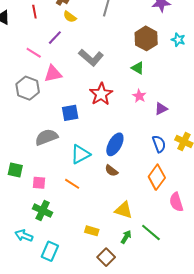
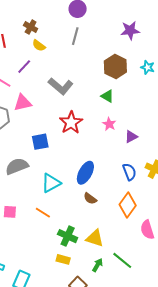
brown semicircle: (111, 171) -> (90, 198), moved
green cross: (43, 211) -> (68, 236), moved

